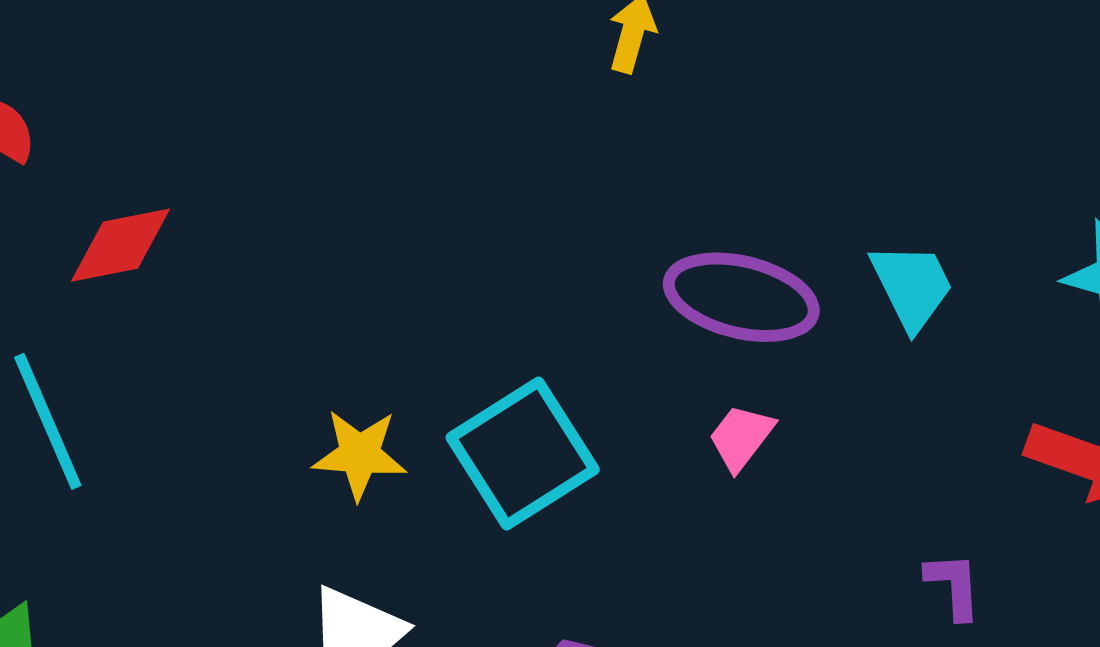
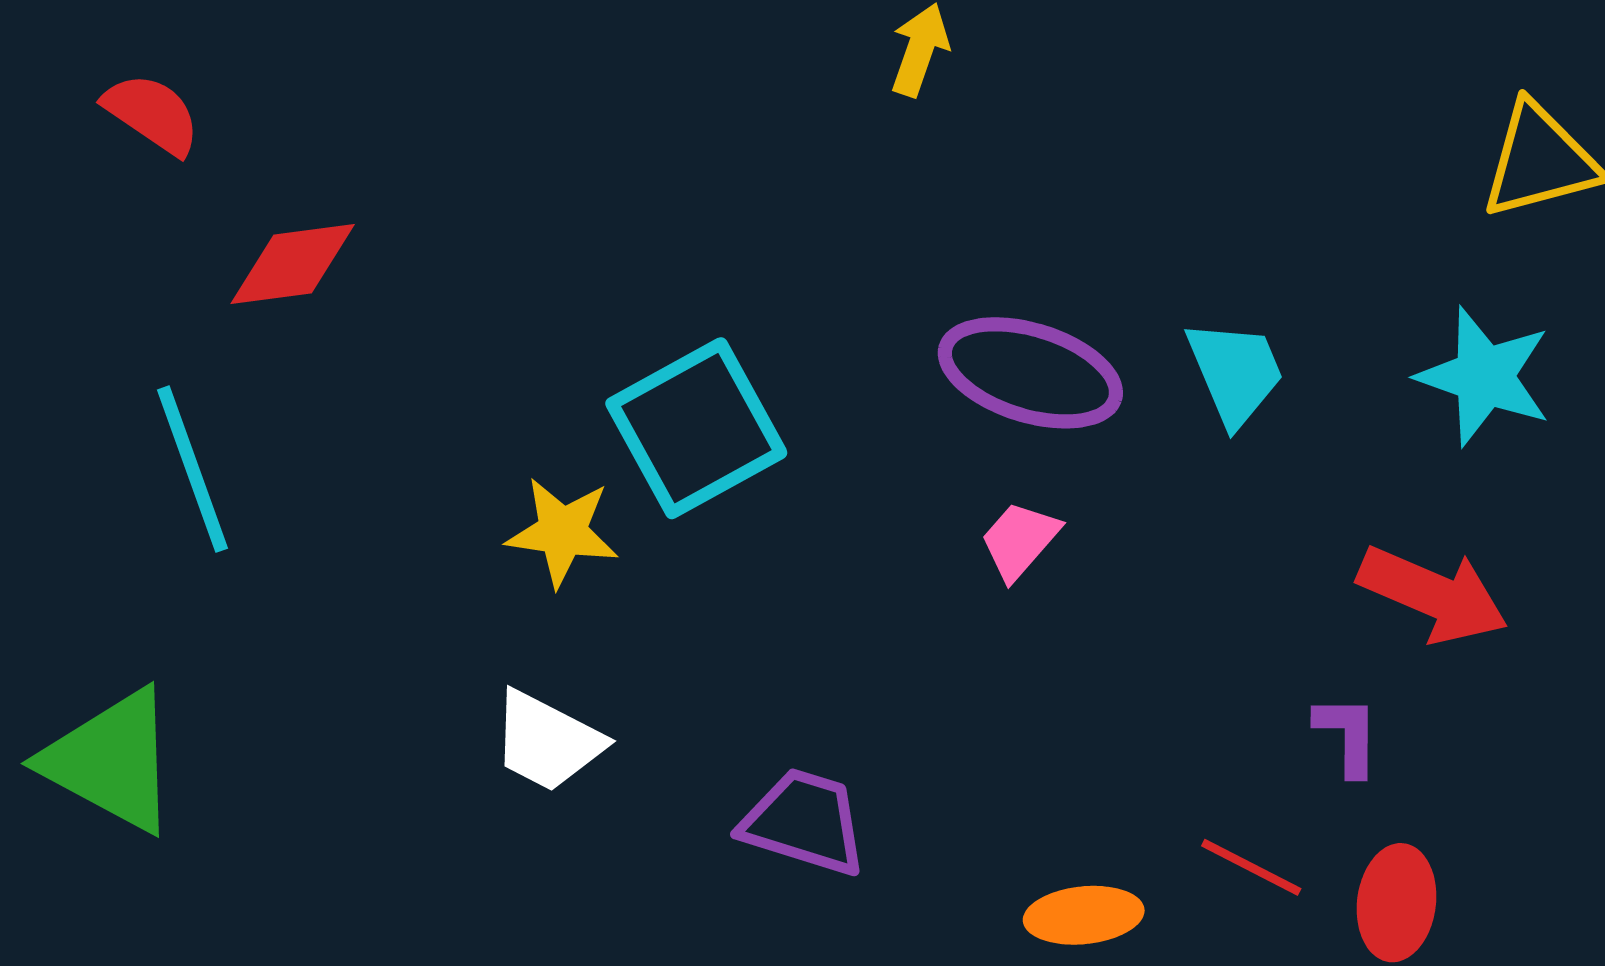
cyan square: (523, 454) -> (696, 428), moved
purple L-shape: (954, 586) -> (1347, 735), moved

